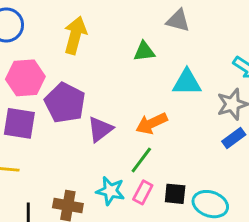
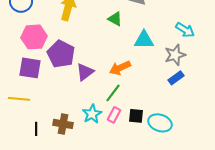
green triangle: (144, 51) -> (115, 19), turned 35
cyan star: (110, 191) -> (92, 114), turned 30

